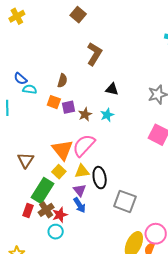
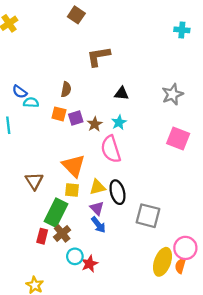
brown L-shape: (94, 54) -> (98, 56), turned -125
pink semicircle: (84, 145) -> (111, 149), moved, turned -55
yellow square: (59, 172) -> (72, 190), turned -32
red star: (60, 215) -> (89, 264), moved

